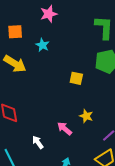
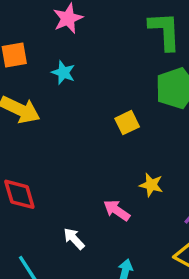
yellow square: (76, 78) -> (127, 123), turned -32

